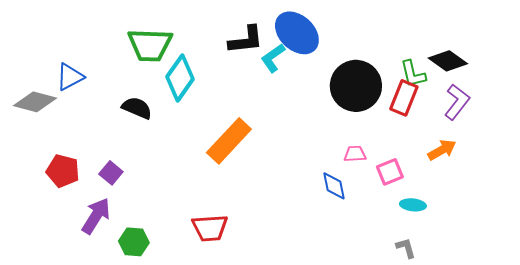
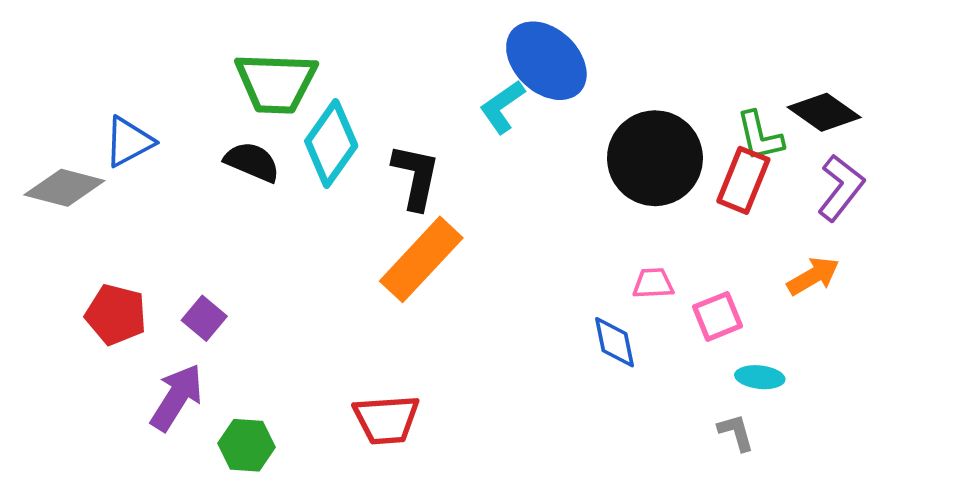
black L-shape: (246, 40) -> (416, 177), moved, turned -72
black semicircle: (137, 108) -> (252, 162), moved
gray L-shape: (406, 248) -> (736, 432), moved

